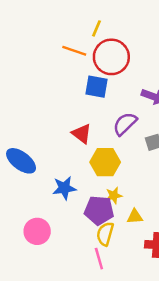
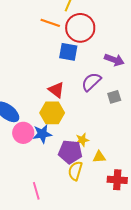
yellow hexagon: (105, 162) -> (52, 113), moved
pink circle: (37, 231) -> (23, 133), moved
pink line: (99, 259) -> (36, 191), moved

